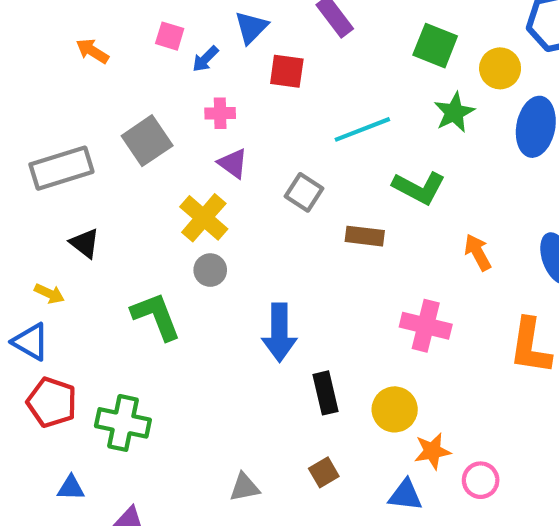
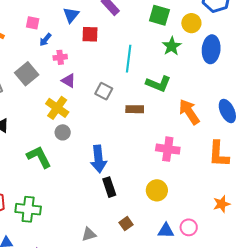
blue arrow: (205, 59) -> (45, 40), moved
cyan line: (362, 129) -> (129, 59), turned -56
orange arrow: (478, 252) -> (189, 112), size x1.5
black rectangle: (326, 393) -> (109, 187), moved
orange star: (432, 451) -> (222, 204), moved
pink circle: (481, 480) -> (189, 227), moved

